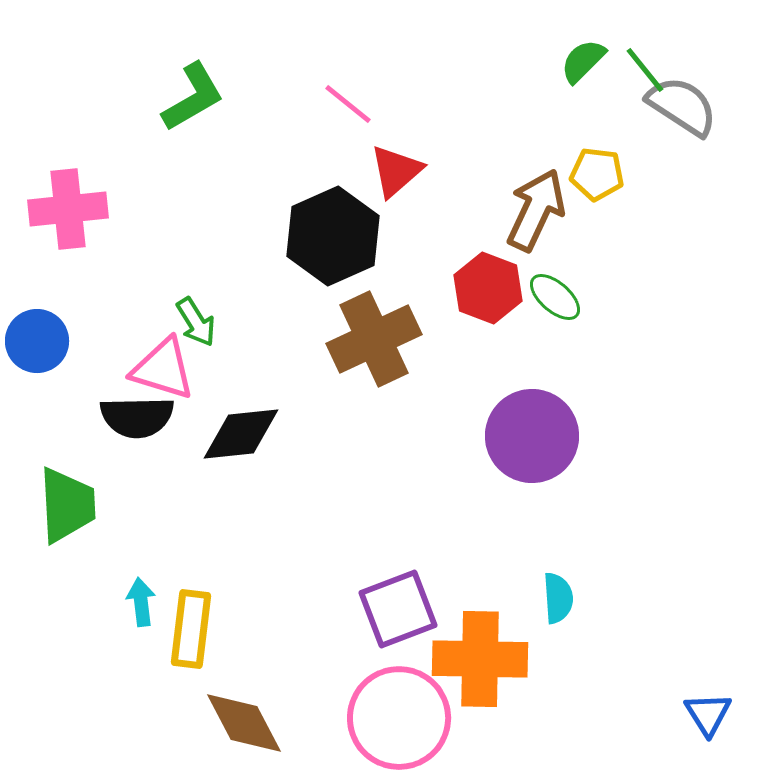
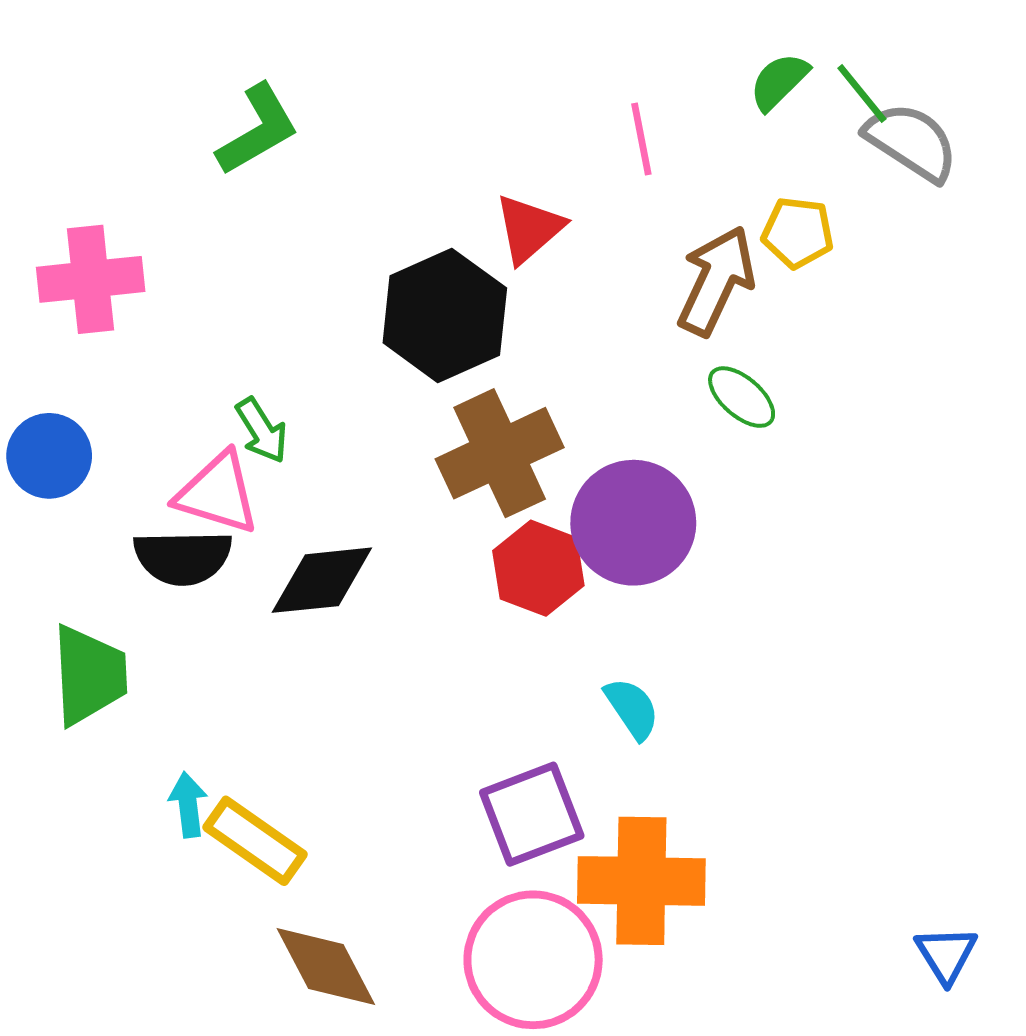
pink line: (348, 104) -> (641, 139), moved, turned 40
red hexagon: (488, 288) -> (538, 568), moved
purple circle: (532, 436) -> (633, 523), moved
cyan semicircle: (558, 598) -> (632, 708), moved, turned -30
yellow rectangle: (191, 629) -> (255, 841), turned -62

